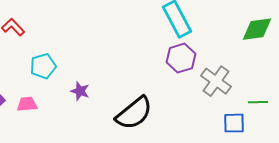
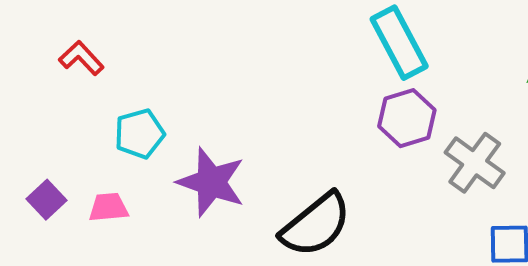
purple star: (80, 91) -> (211, 182), size x1.8

